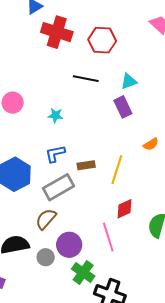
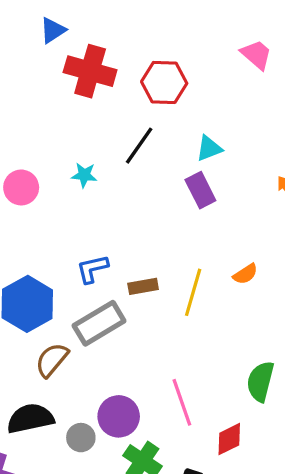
black line: (86, 79) -> (139, 146), turned -65
cyan star: (55, 115) -> (84, 175), moved
orange semicircle: (151, 144) -> (245, 274), moved
red diamond: (125, 209) -> (229, 439), moved
brown semicircle: (46, 219) -> (52, 360), moved

